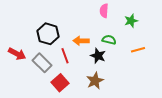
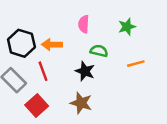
pink semicircle: (104, 11) -> (84, 24), moved
orange arrow: (81, 41) -> (52, 44), moved
brown star: (95, 81) -> (81, 103), turned -30

